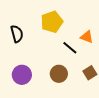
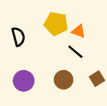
yellow pentagon: (52, 22) -> (56, 24), turned 30
orange triangle: (87, 37) -> (79, 31), moved

